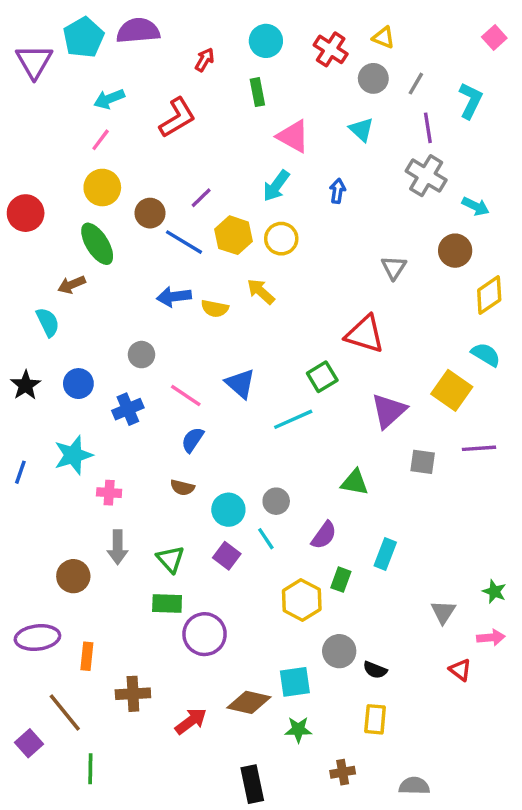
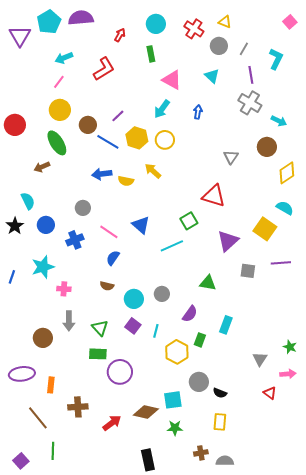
cyan semicircle: (48, 322) -> (28, 201), moved
cyan line: (266, 539) -> (156, 331), moved, turned 48
purple square: (29, 743) -> (21, 461), moved
gray semicircle: (414, 786) -> (225, 461), moved

